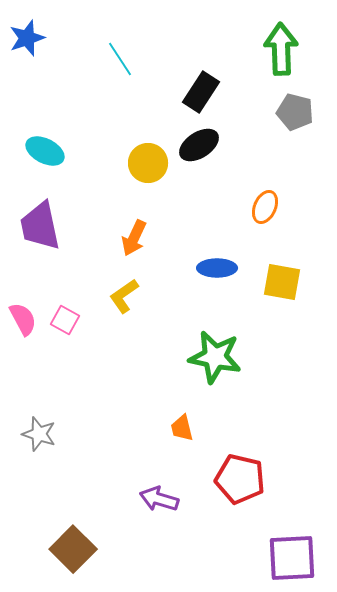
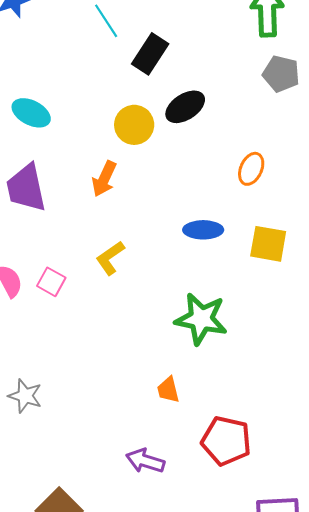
black rectangle: (201, 92) -> (150, 54), moved
orange arrow: (134, 238) -> (104, 179), moved

